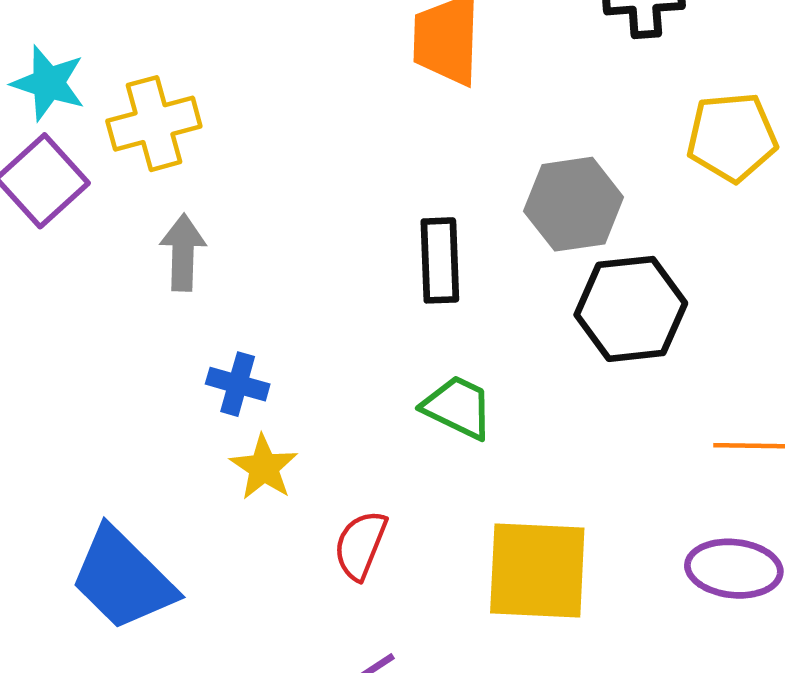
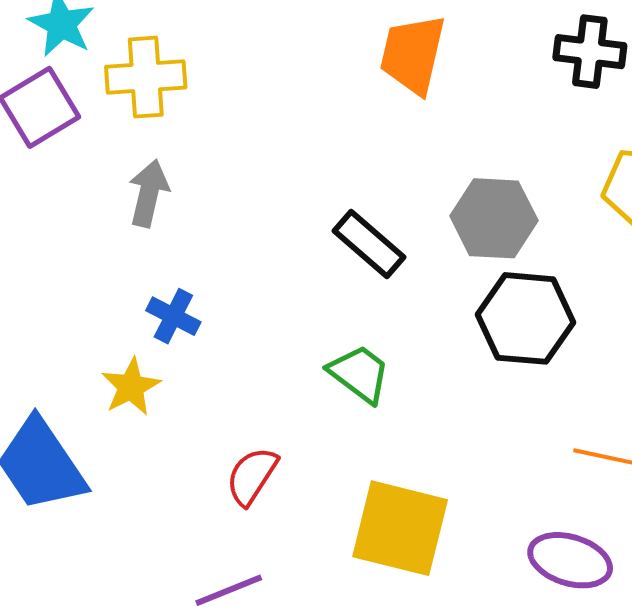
black rectangle: (440, 260) -> (369, 244), turned -58
yellow star: (264, 467) -> (131, 387), moved

